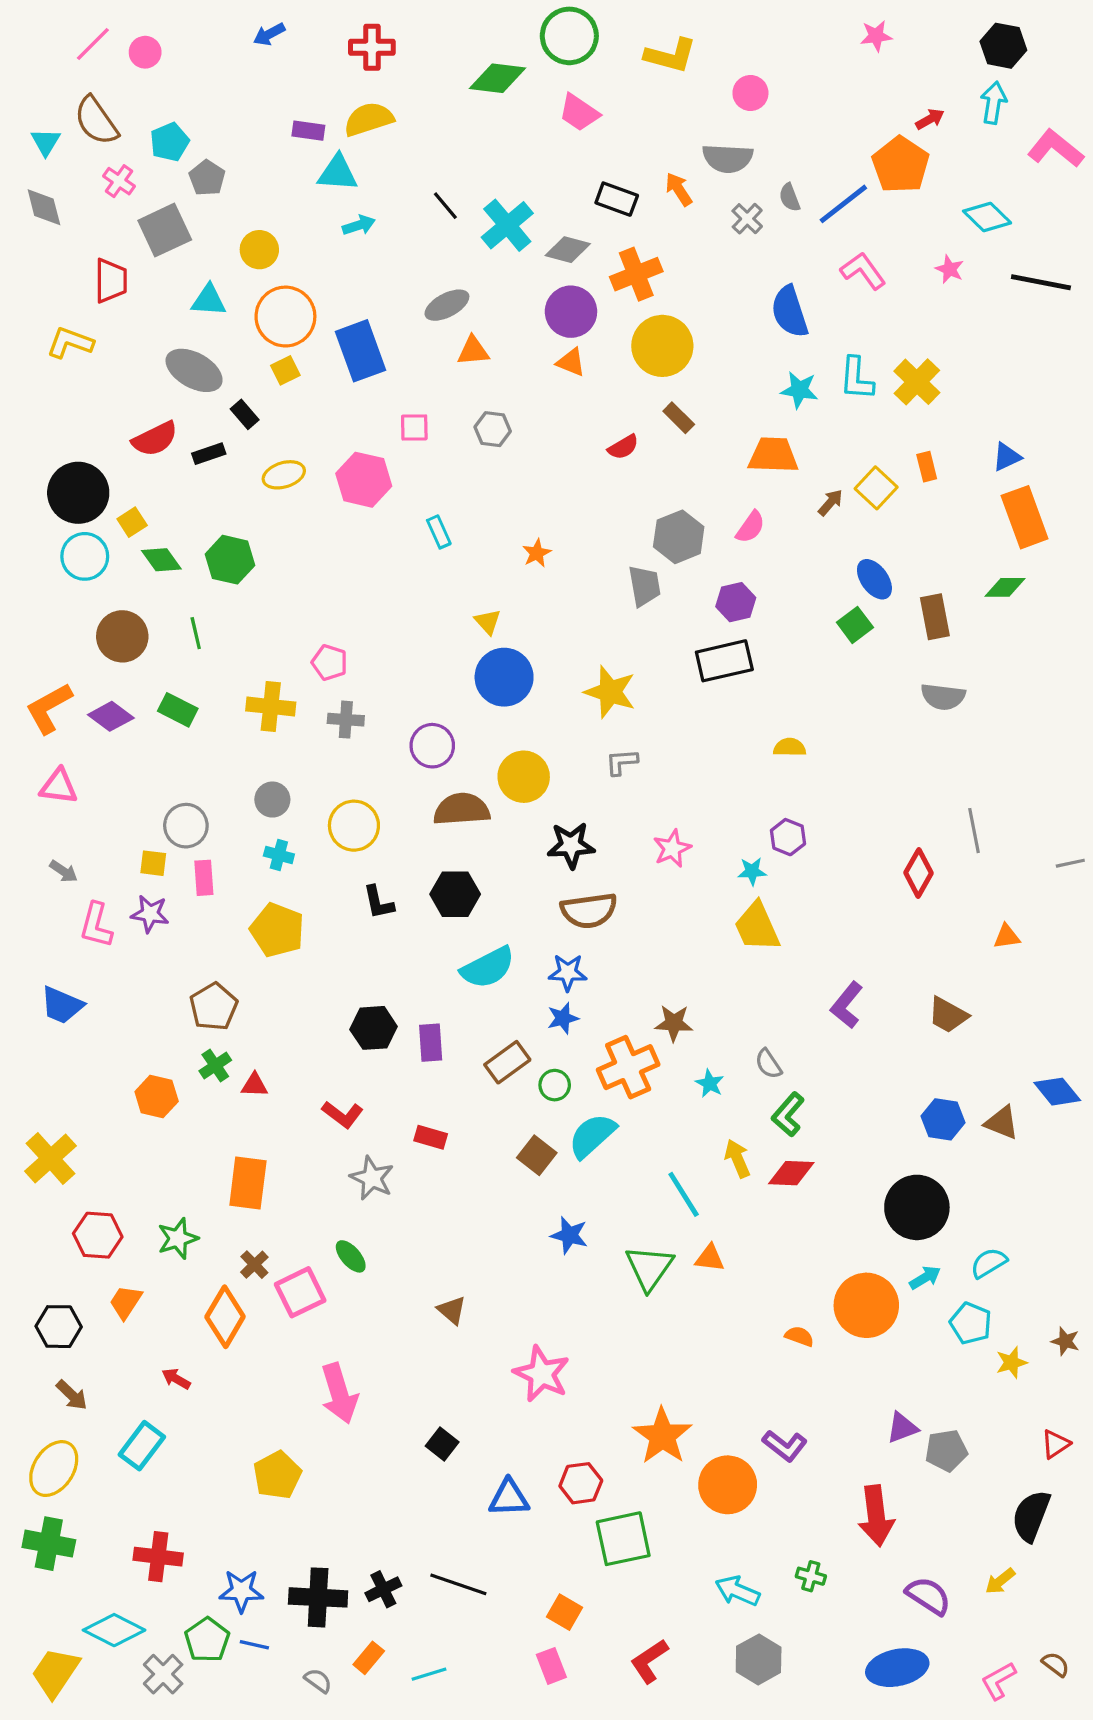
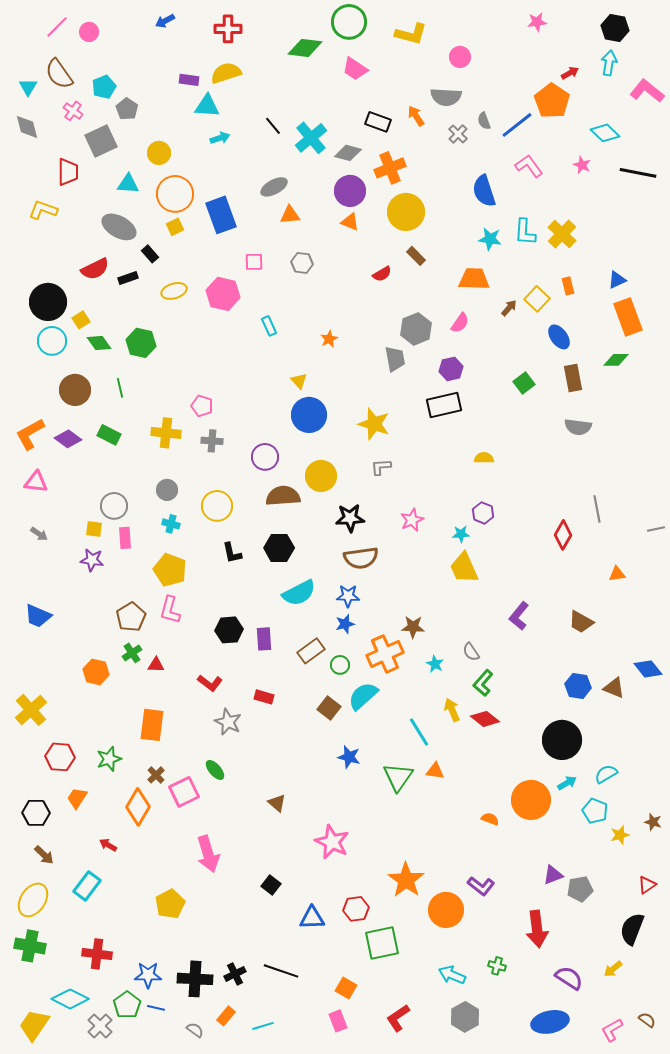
blue ellipse: (874, 579) -> (559, 337), moved
pink L-shape: (96, 925) -> (170, 610), moved
red diamond: (791, 1173) -> (485, 719), turned 36

